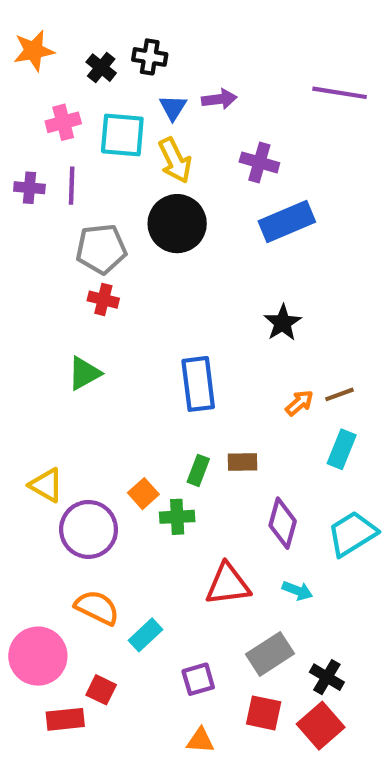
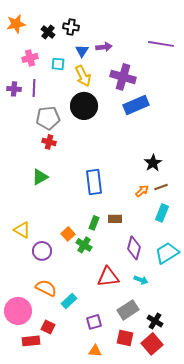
cyan square: (122, 135) -> (58, 64), size x0.6
purple cross: (259, 162) -> (123, 77), size x1.4
black star: (283, 323) -> (153, 163), moved
green cross: (177, 517) -> (84, 245), turned 35
purple circle: (89, 529) -> (42, 251), size x0.7

